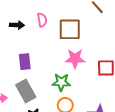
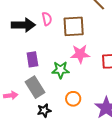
black arrow: (17, 25) -> (23, 25), size x1.6
green star: (61, 82) -> (61, 70), moved

